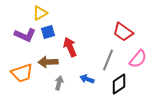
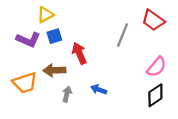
red trapezoid: (123, 32) -> (153, 20), moved
gray line: (108, 60) -> (122, 35), moved
black diamond: (119, 84) -> (155, 95), moved

